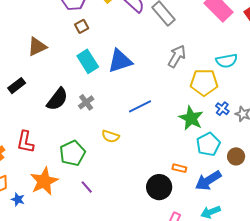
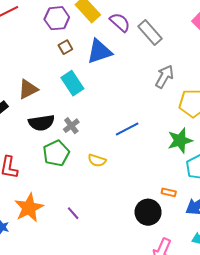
brown triangle: (37, 47) -> (28, 89), moved
blue triangle: (120, 61) -> (99, 51), moved
black semicircle: (57, 99) -> (41, 123), turned 45
green star: (191, 118) -> (180, 140), turned 30
green pentagon: (72, 153) -> (56, 153), moved

